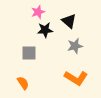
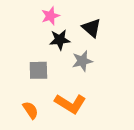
gray star: (75, 46) -> (82, 61), moved
orange L-shape: (76, 78) -> (70, 104), moved

